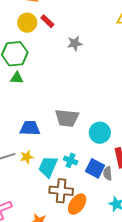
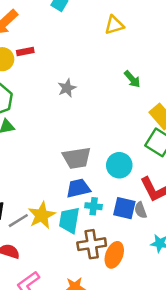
red rectangle: (47, 21) -> (25, 52), turned -40
gray star: (75, 43) -> (67, 88), moved
blue trapezoid: (30, 128) -> (78, 188), moved
yellow star: (27, 157) -> (42, 215), size x1.6

